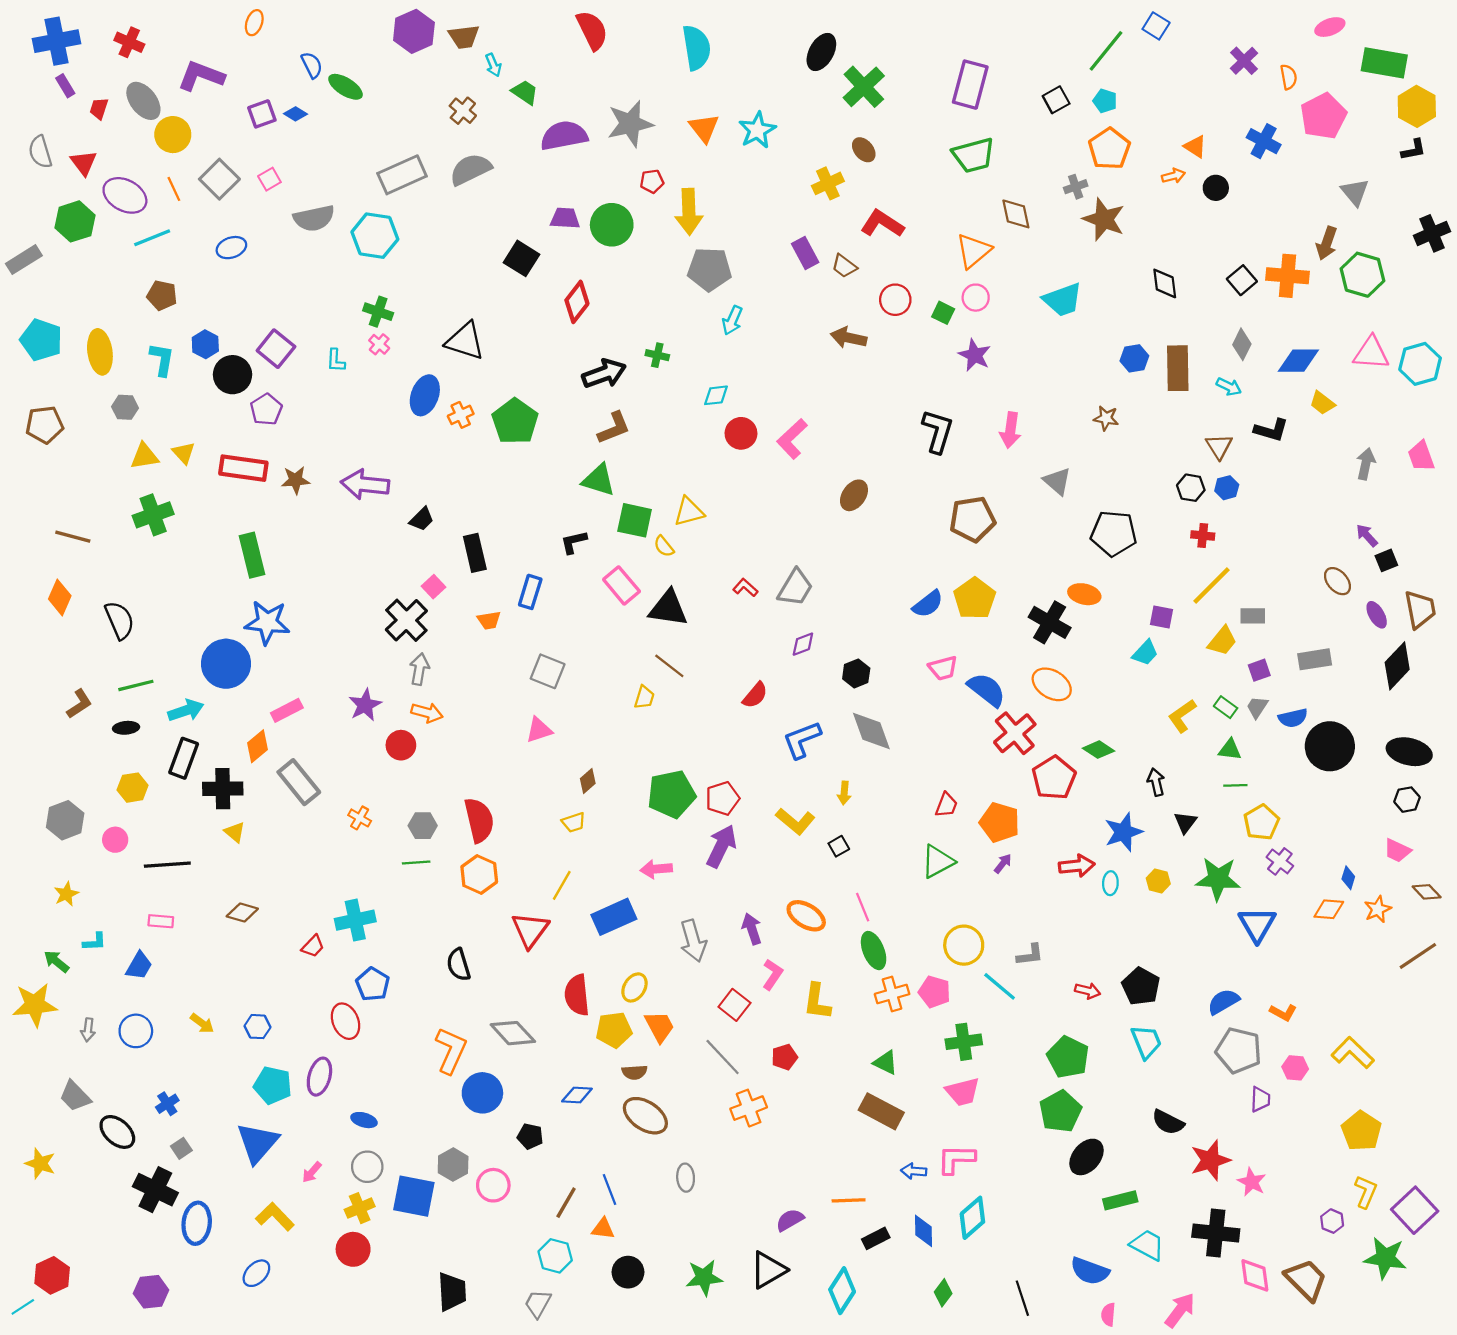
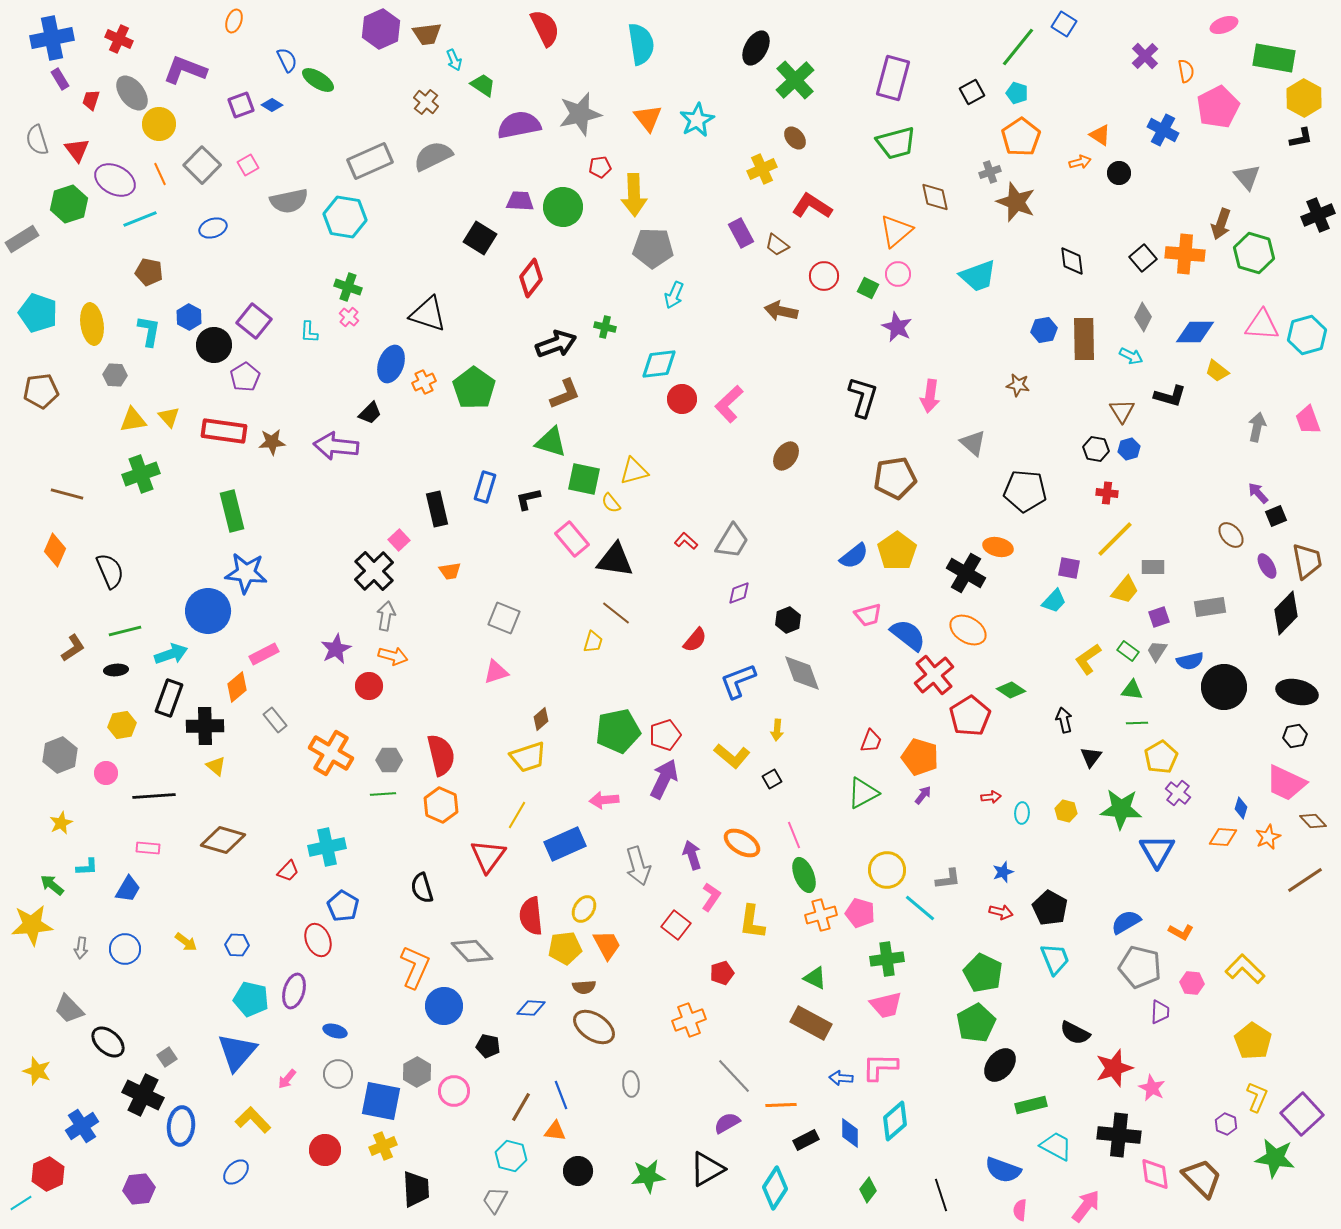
cyan diamond: (716, 395) -> (659, 364), size x1.5
black trapezoid: (422, 519) -> (370, 413), moved
blue rectangle: (530, 592) -> (485, 487), moved
gray rectangle: (299, 782) -> (275, 720), size x0.6
orange cross: (360, 818) -> (331, 753), size x2.0
yellow trapezoid: (574, 822) -> (528, 757), size x1.6
blue star: (1123, 832) -> (1003, 872), moved, size x0.6
pink trapezoid: (1397, 851) -> (1286, 783), size x1.6
red arrow: (1077, 866) -> (991, 797), size x0.6
brown diamond: (242, 913) -> (223, 840), size x1.5
gray line: (723, 1057) -> (734, 1076), moved
blue cross: (167, 1104) -> (82, 1126), moved, size x1.5
yellow cross: (360, 1208) -> (383, 1146), moved

